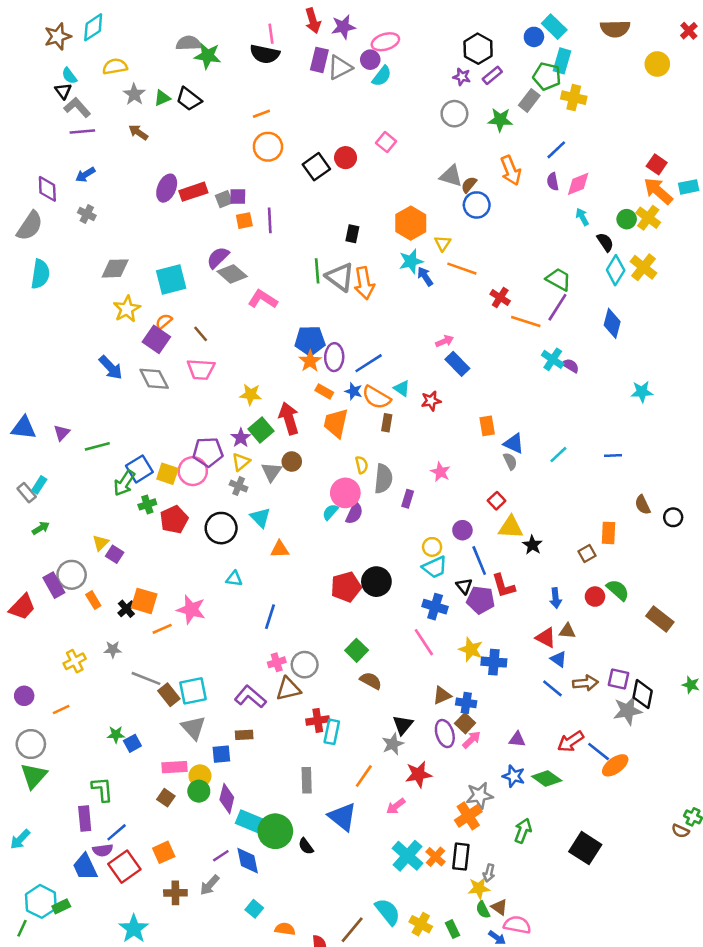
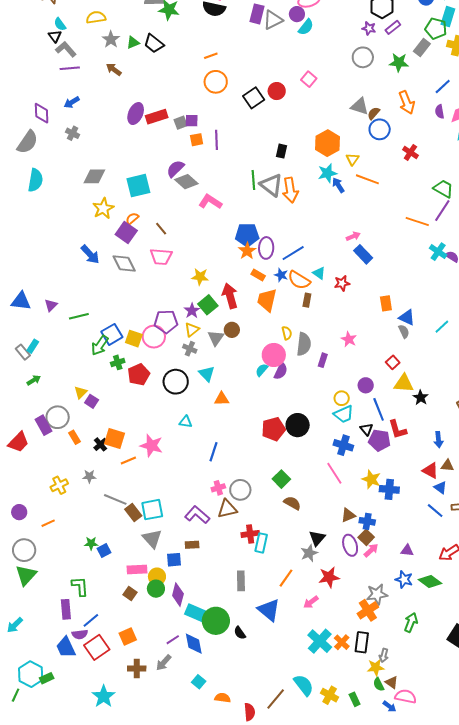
red cross: (500, 298) -> (410, 152), moved

